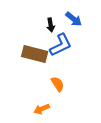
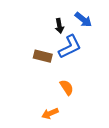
brown rectangle: (35, 54) -> (43, 56), size x0.7

